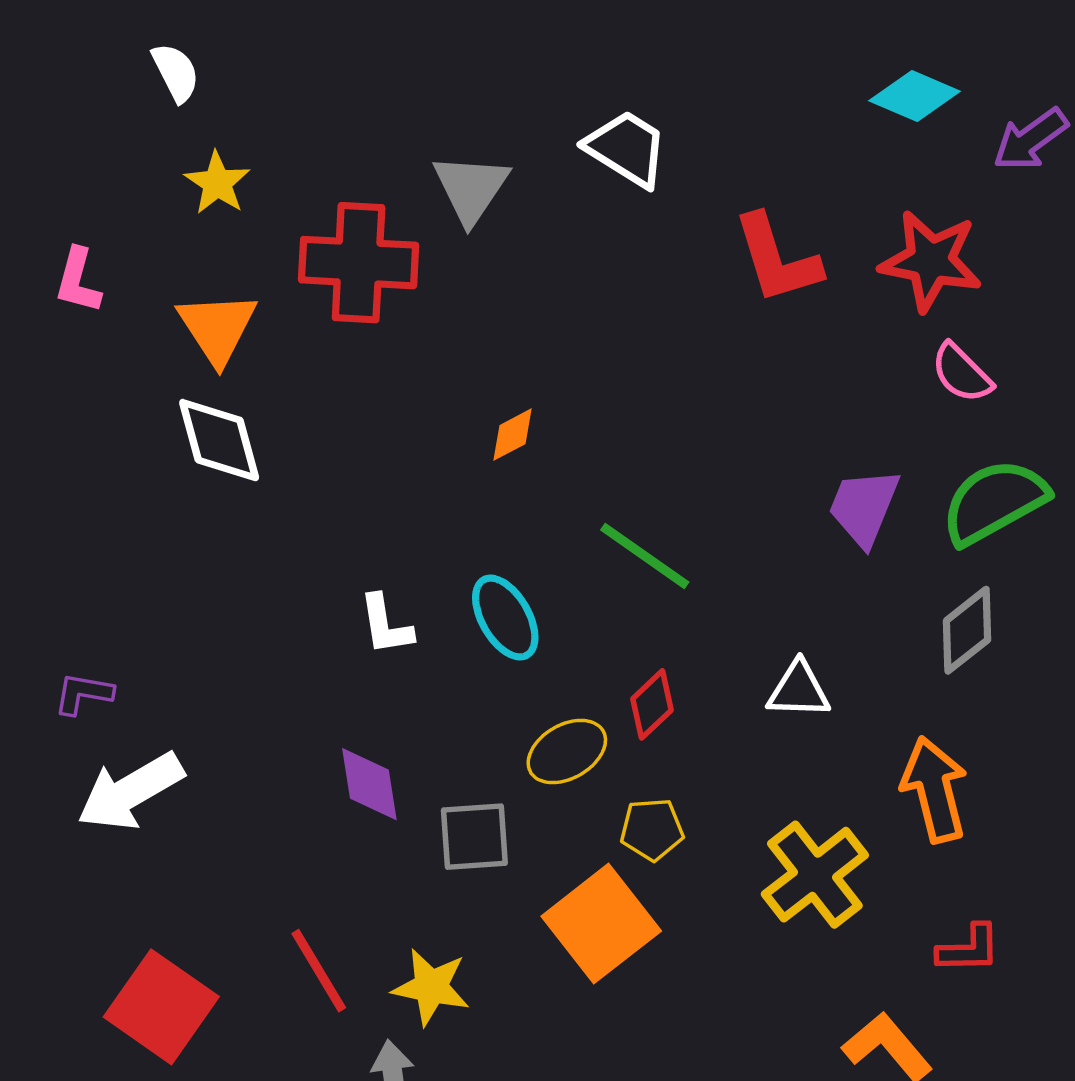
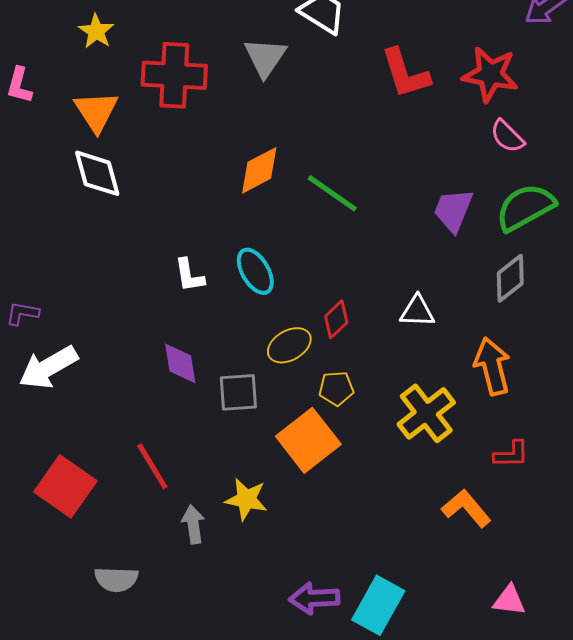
gray triangle: (471, 188) -> (265, 57), moved
orange diamond: (512, 435) -> (259, 170), size x1.6
green line: (645, 556) -> (332, 193), moved
yellow star: (431, 987) -> (246, 499), moved

